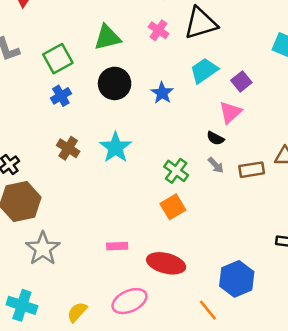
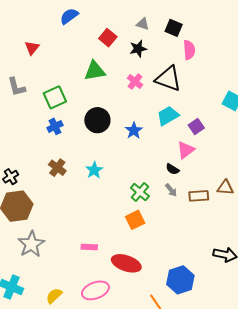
black triangle: (201, 23) -> (168, 79), turned 32
green triangle: (107, 37) -> (95, 71), moved
cyan star: (116, 148) -> (94, 170), size x0.7

